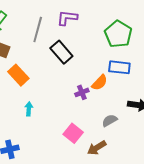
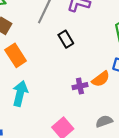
black rectangle: (61, 52) -> (66, 39), size x0.7
cyan arrow: (29, 109) -> (20, 93), size x1.6

